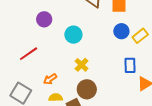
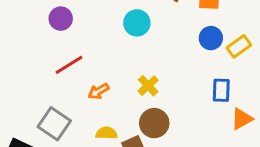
purple circle: (44, 19) -> (61, 19), moved
cyan circle: (73, 35) -> (137, 23), moved
orange arrow: (50, 79) -> (99, 91), moved

